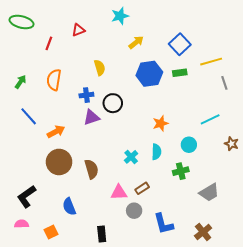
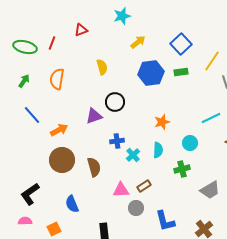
green ellipse: (22, 22) -> (25, 47), moved
yellow line: (211, 62) -> (212, 61), turned -40
blue cross: (86, 95) -> (117, 141), moved

